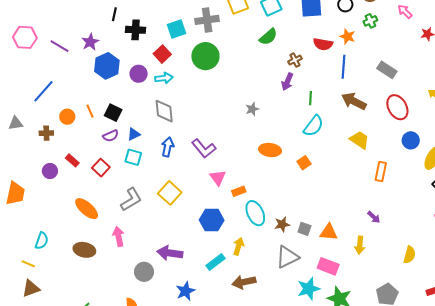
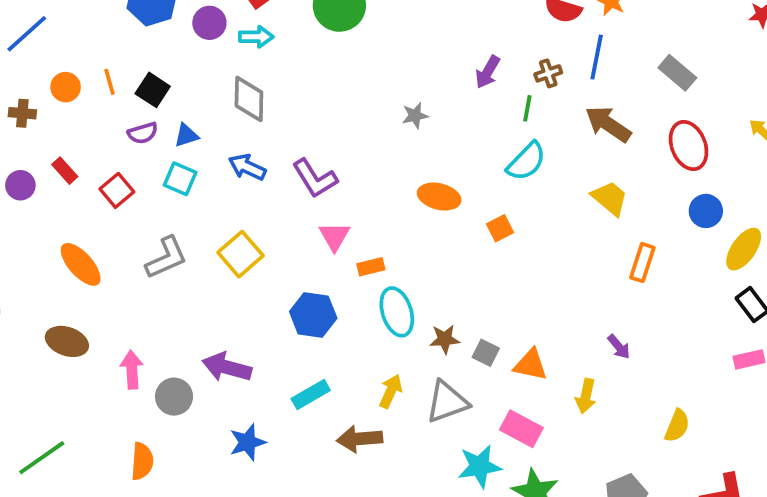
brown cross: (295, 60) -> (548, 73), moved
blue arrow: (168, 147) -> (247, 167), turned -84
pink arrow: (119, 236) -> (132, 370), moved
yellow arrow: (238, 246) -> (391, 391), moved

